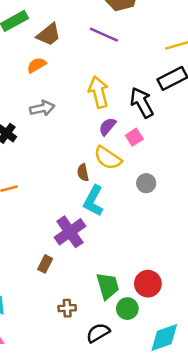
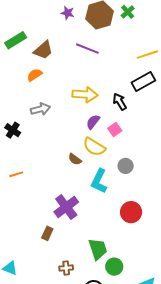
yellow arrow: (99, 92) -> (85, 95), turned 110
black arrow: (142, 103) -> (120, 102), size x0.7
brown semicircle: (83, 172) -> (75, 159), turned -40
cyan L-shape: (93, 201) -> (99, 181), moved
red circle: (148, 284) -> (131, 212), moved

